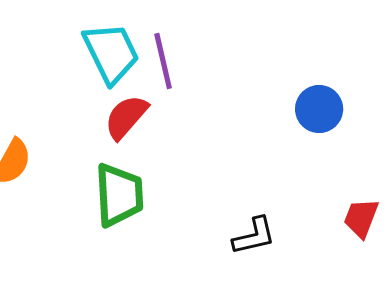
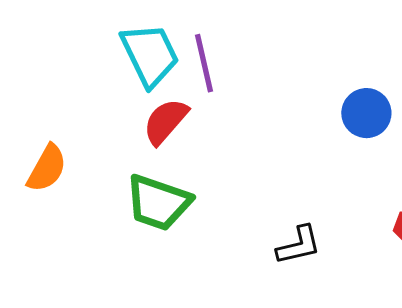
green trapezoid: (119, 195) -> (158, 203), turned 112

